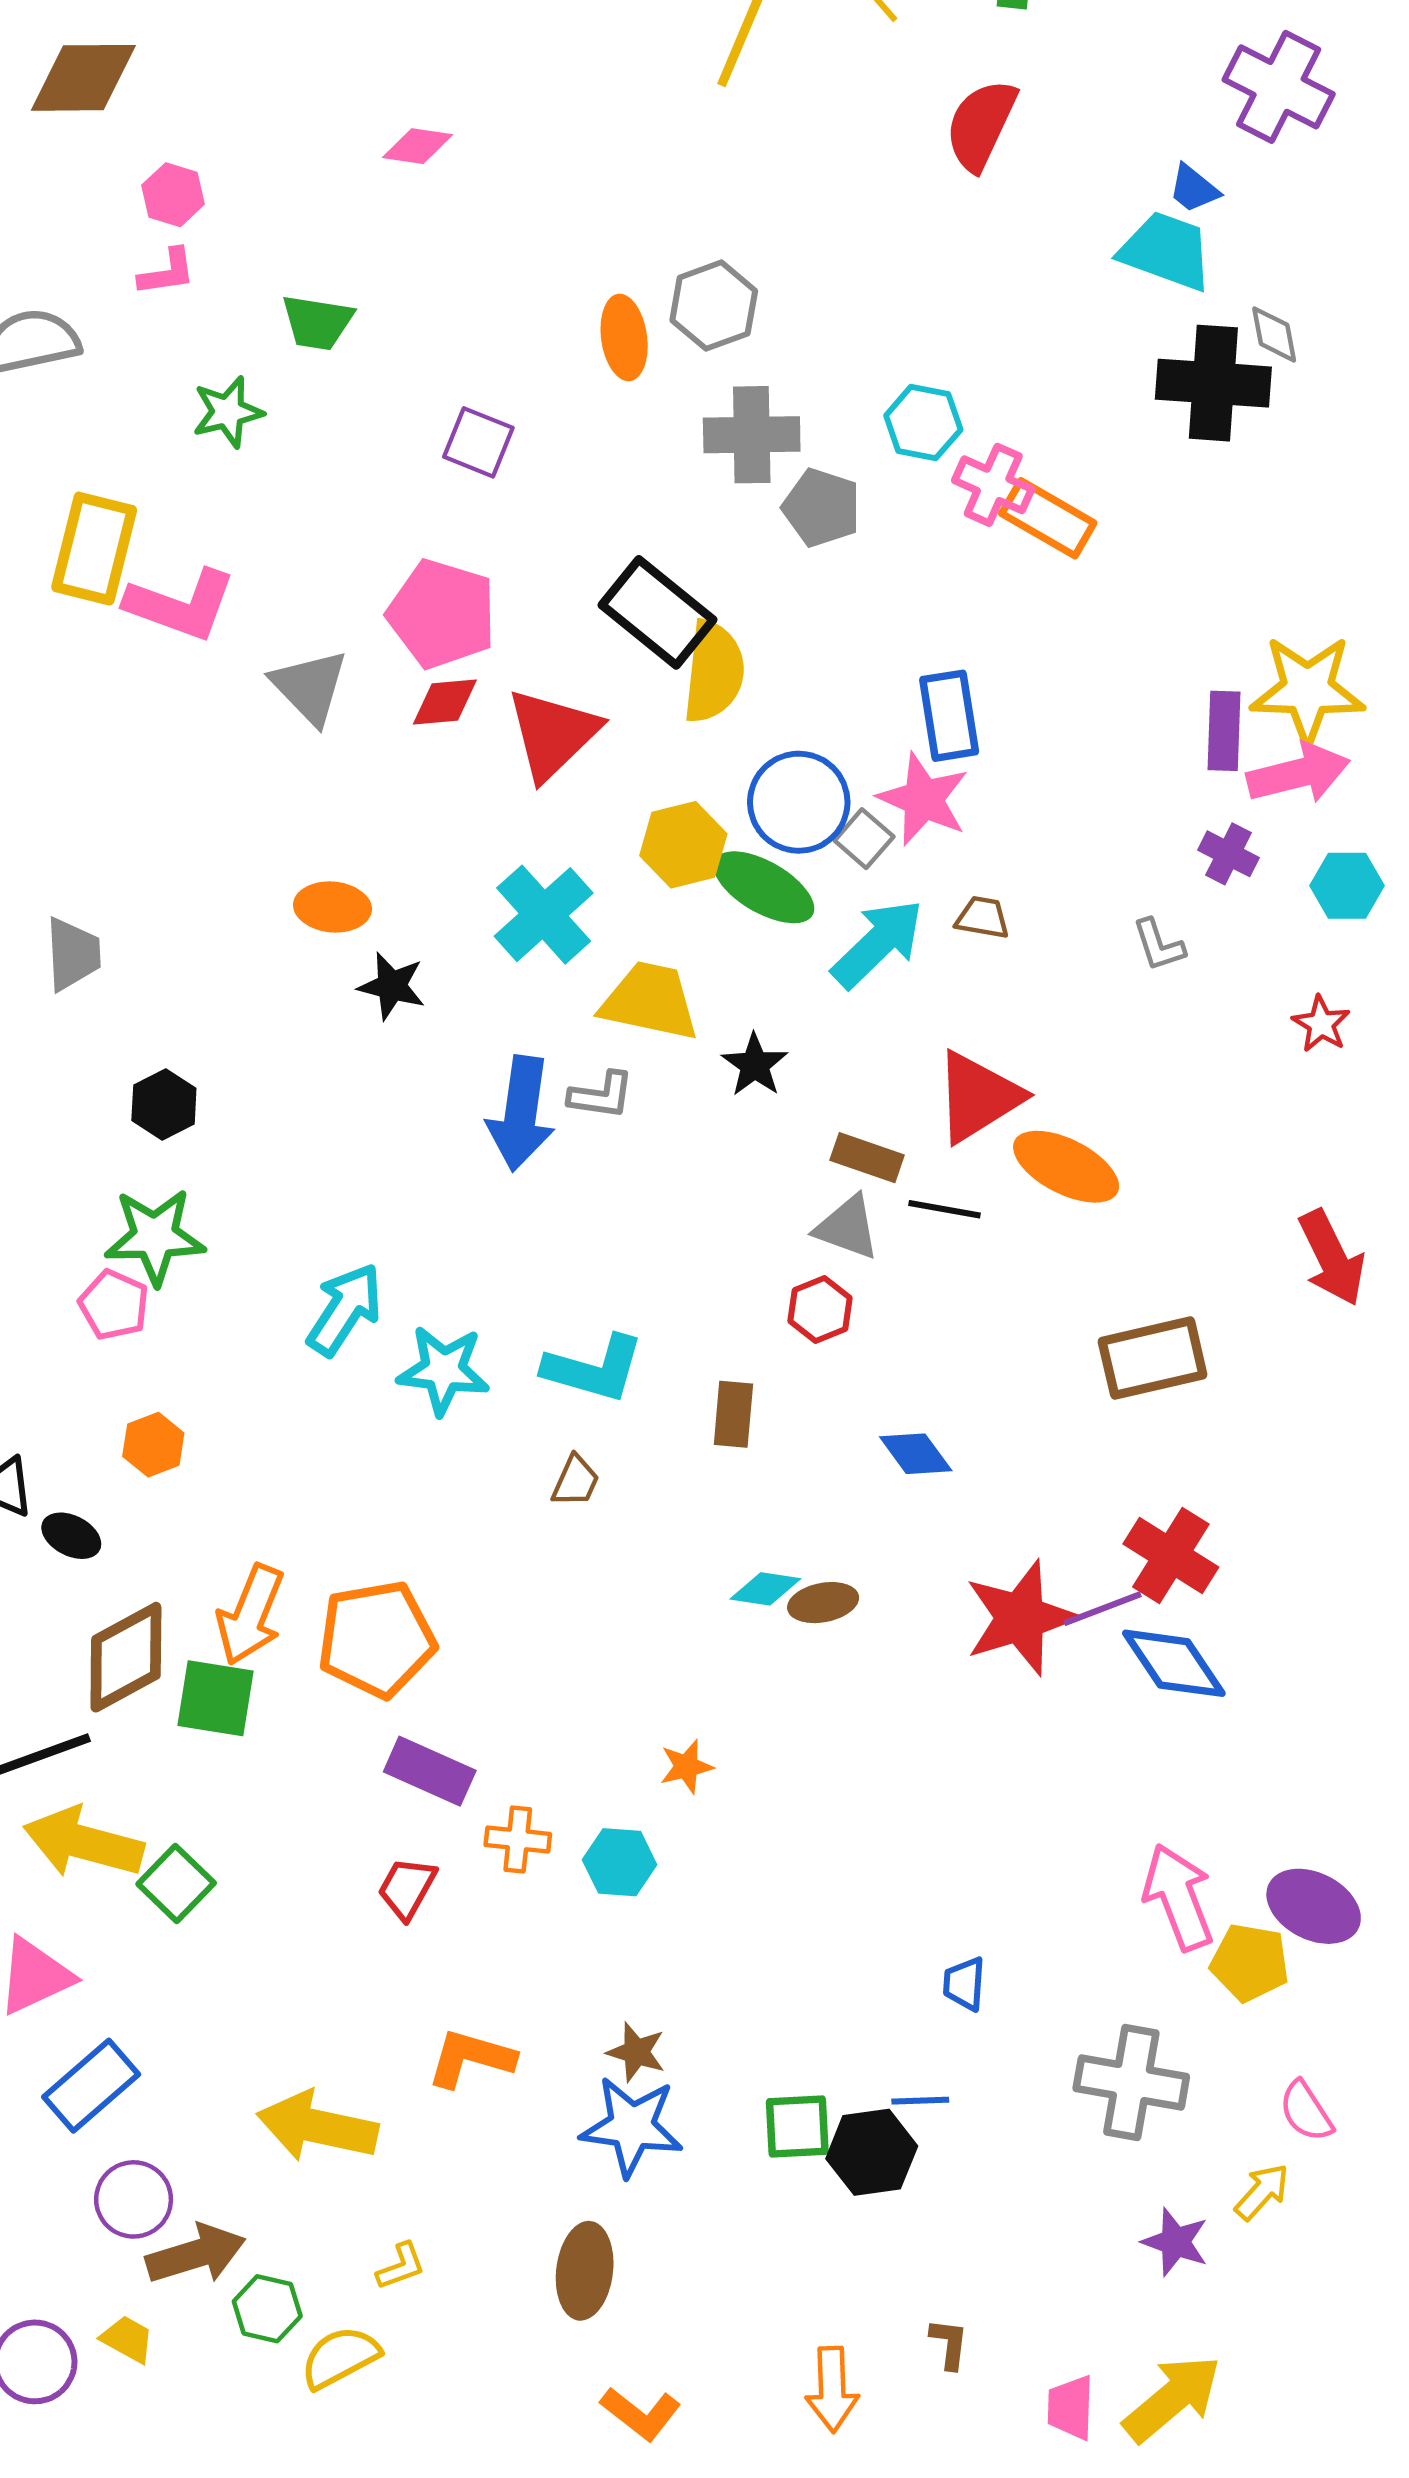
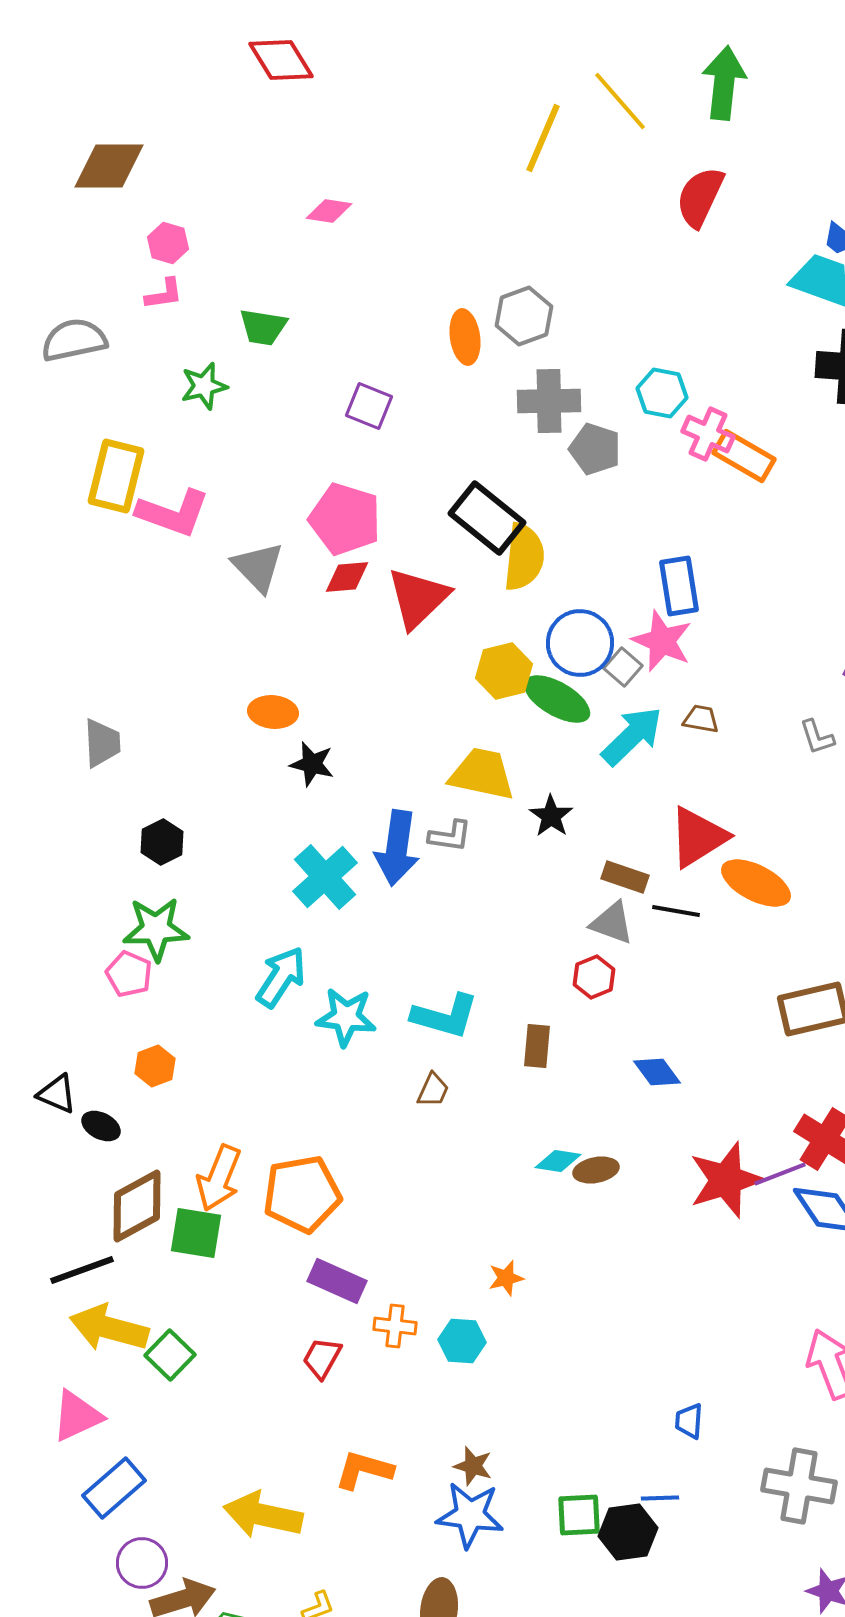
cyan cross: (544, 915) -> (325, 877), moved

